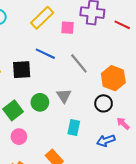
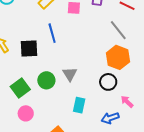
blue line: (45, 54) -> (52, 33), turned 48
gray line: (79, 63) -> (118, 30), moved

